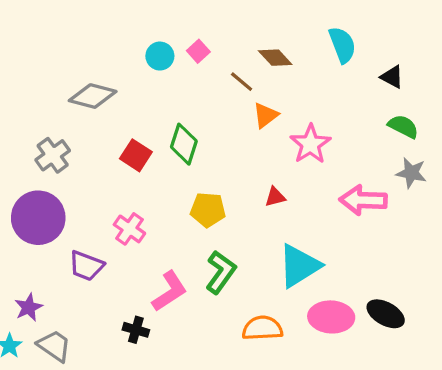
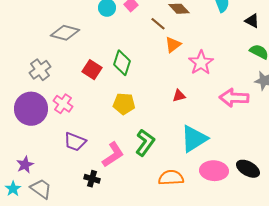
yellow pentagon: (208, 210) -> (124, 104), moved
pink cross: (129, 229) -> (63, 104), moved
purple trapezoid: (86, 266) -> (75, 142), moved

